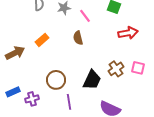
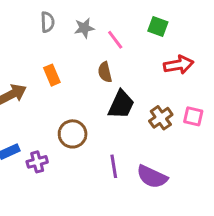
orange rectangle: (42, 40) -> (52, 75), turned -72
black trapezoid: (92, 80) -> (121, 105), moved
purple line: (69, 102) -> (114, 166), moved

